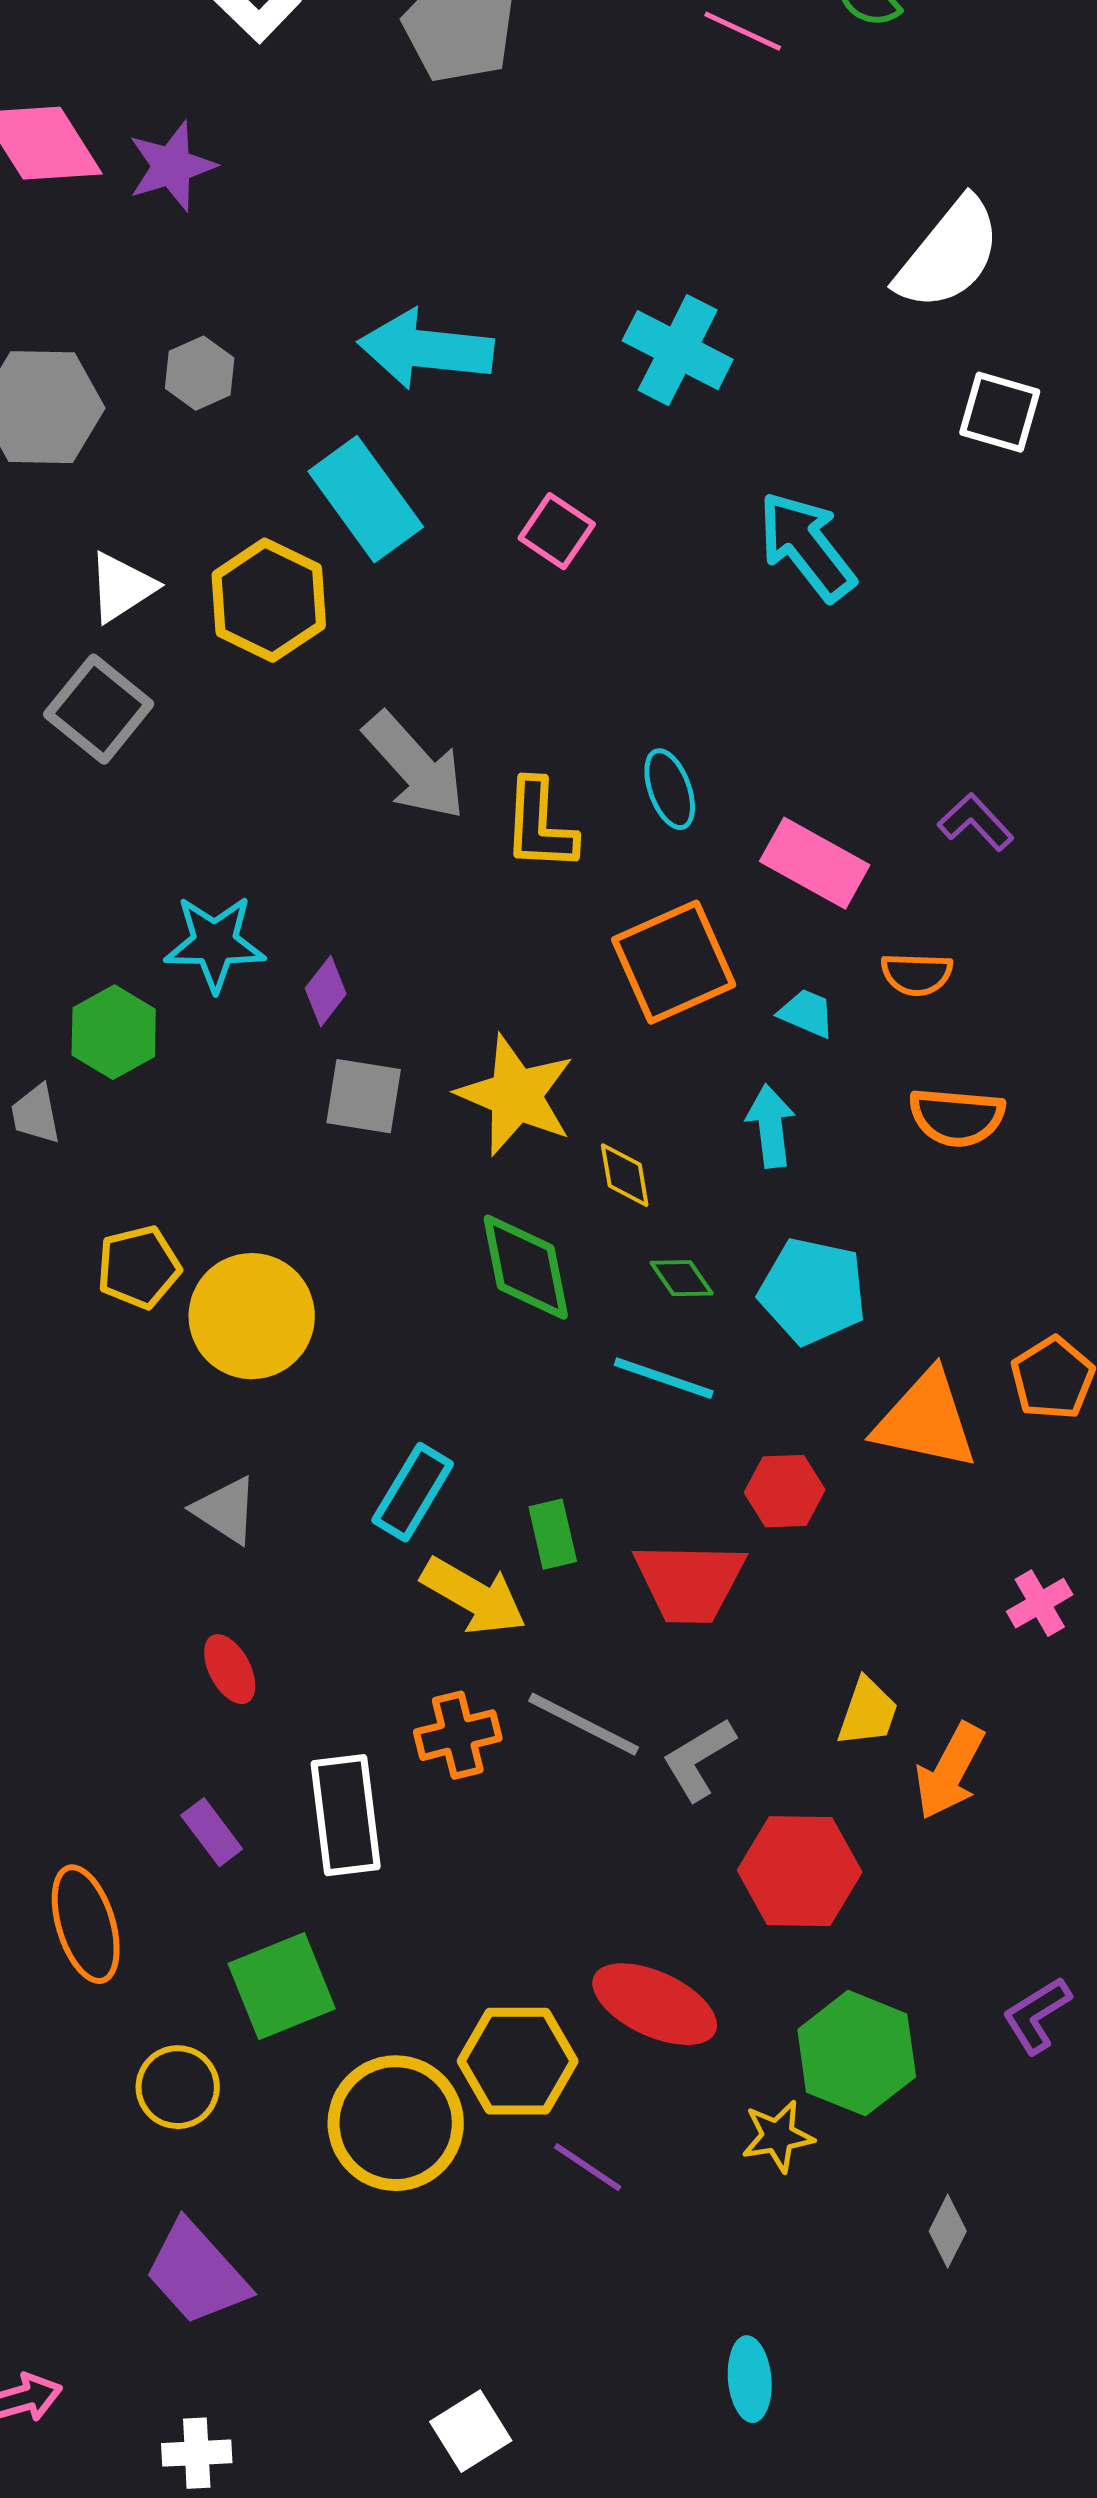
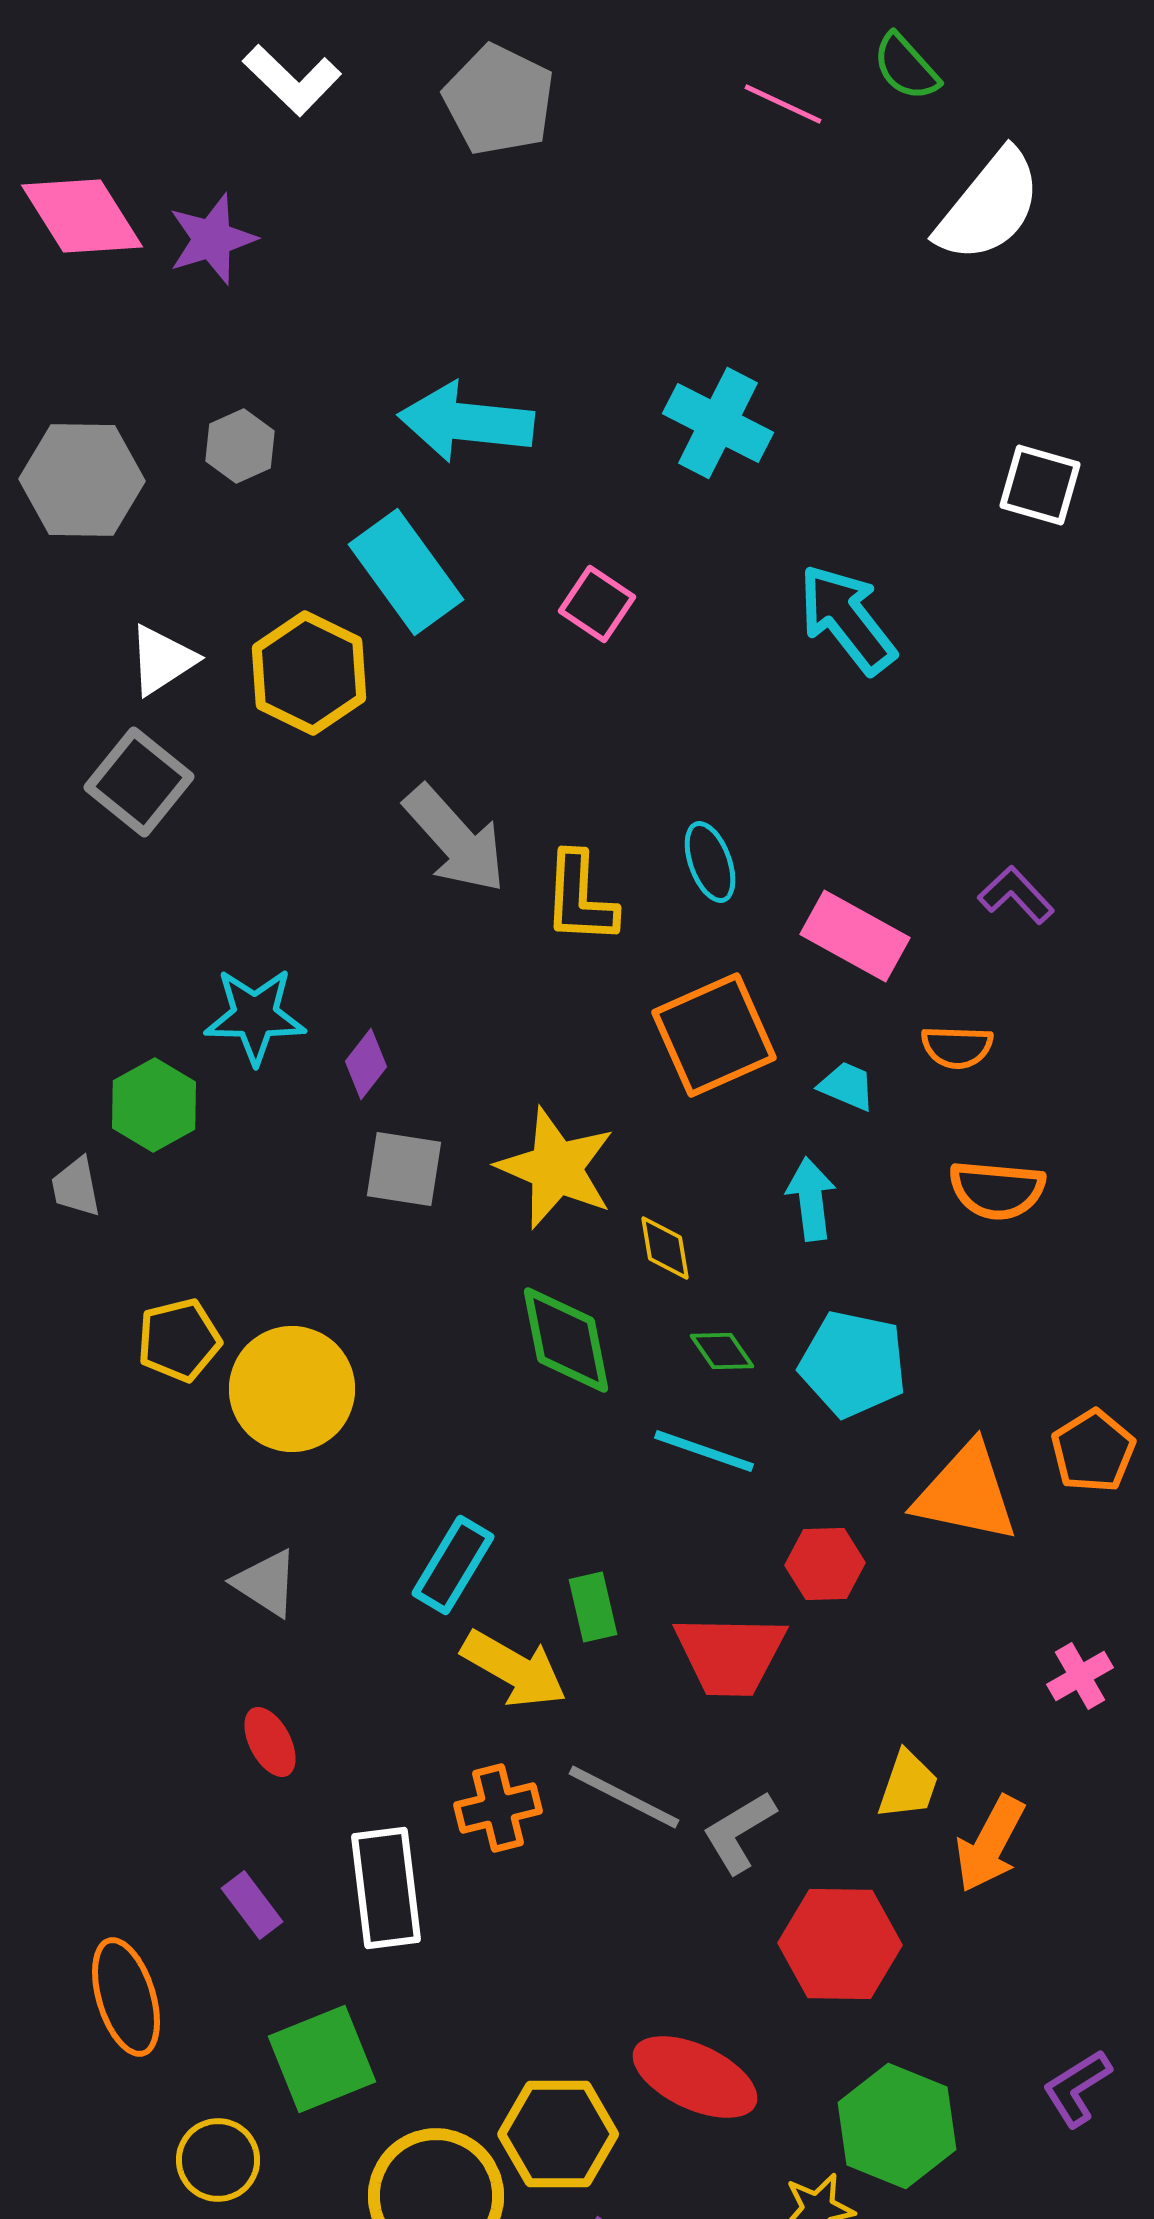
white semicircle: (949, 254) -> (989, 206), moved

